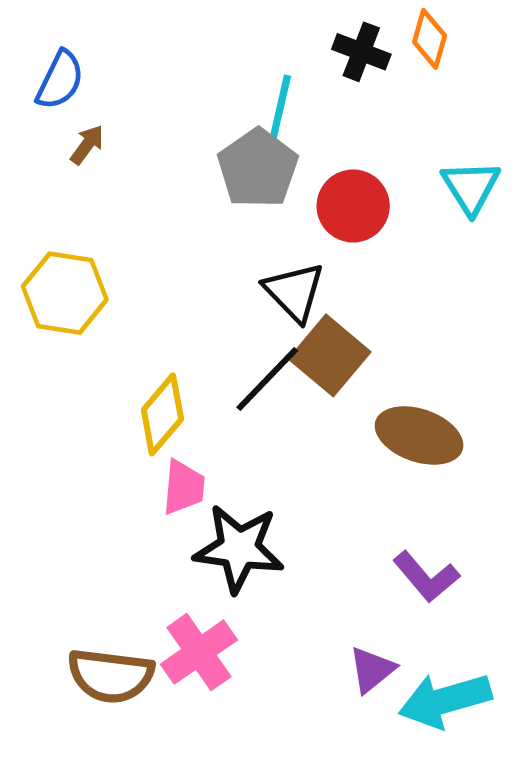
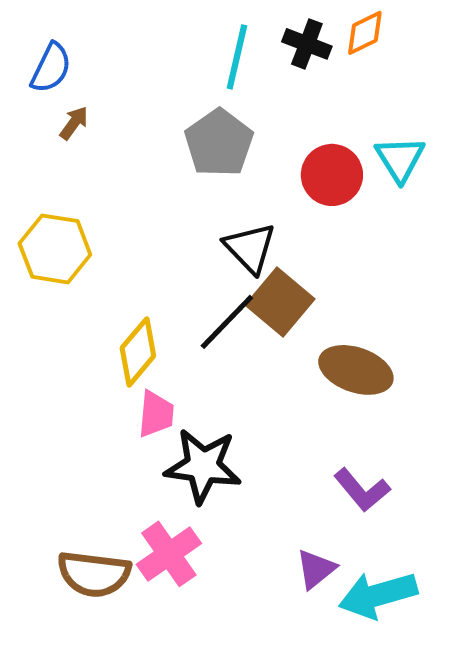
orange diamond: (430, 39) -> (365, 33), turned 48
cyan line: (279, 113) -> (237, 57), moved
red circle: (353, 206) -> (332, 175), moved

